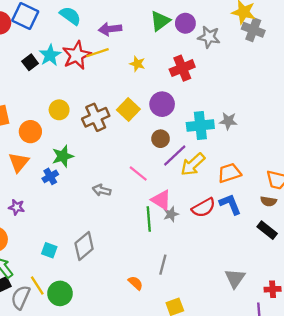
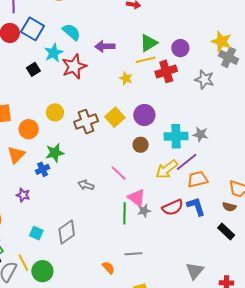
purple circle: (185, 23) -> (180, 48), moved
gray star: (209, 37) -> (204, 79), moved
yellow line: (97, 53) -> (146, 60), moved
cyan star: (50, 55) -> (54, 53), moved
red cross: (182, 68) -> (166, 71), moved
purple line: (175, 155) -> (187, 162), moved
purple star: (17, 207) -> (23, 195), moved
gray line: (163, 265) -> (133, 254), turned 66

